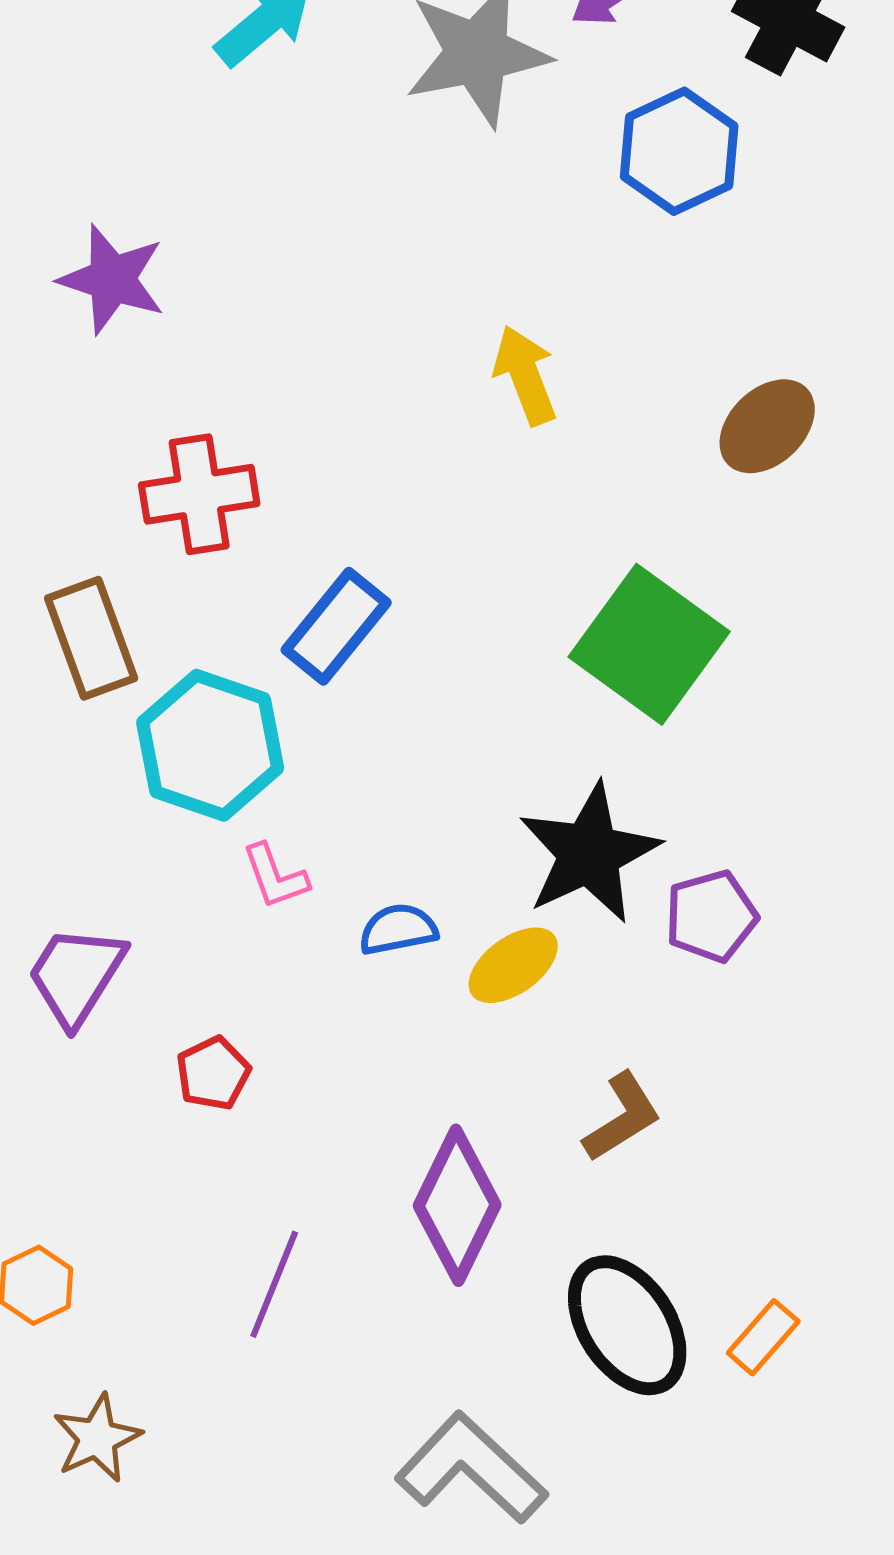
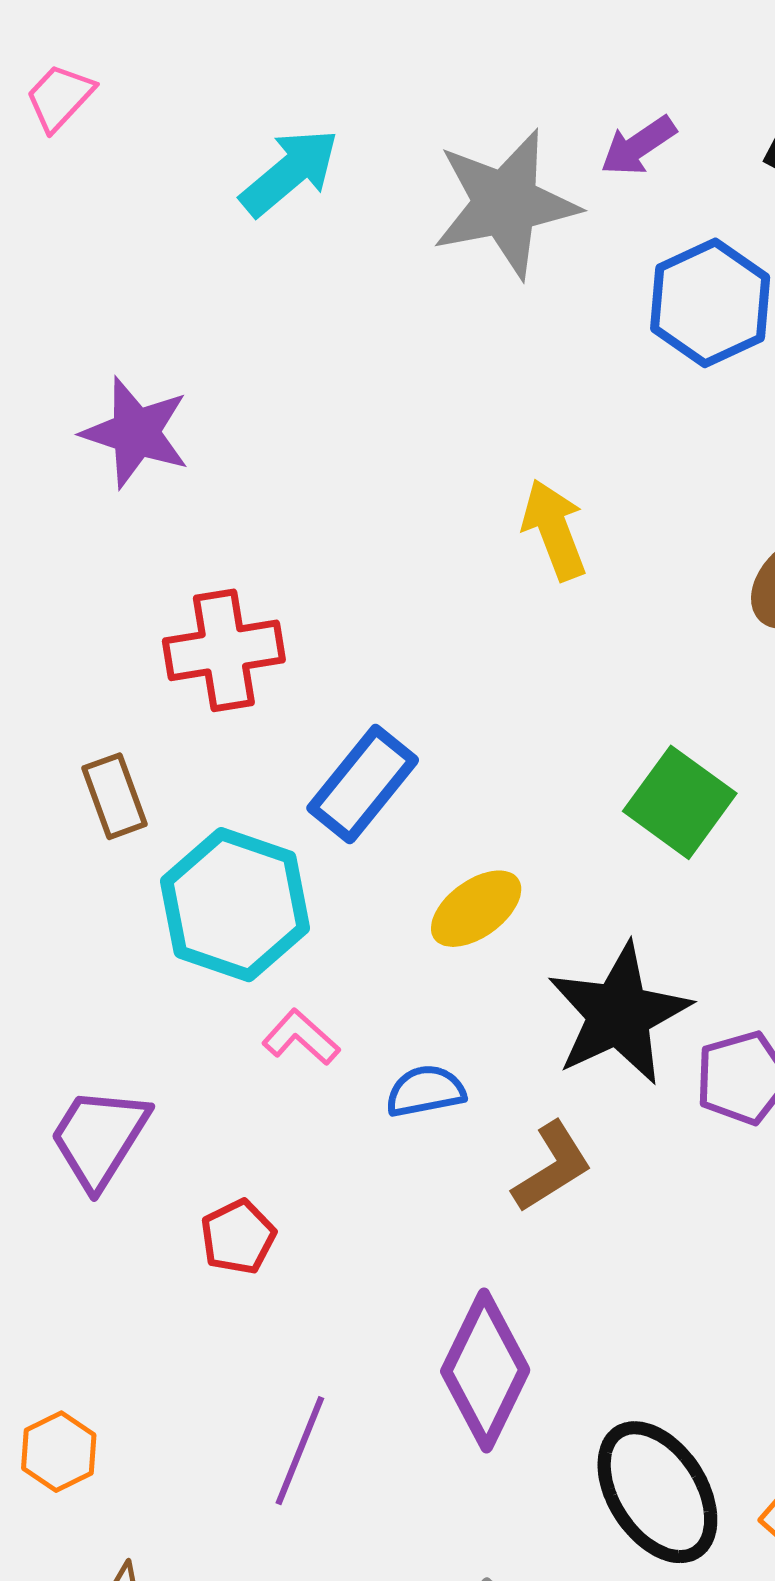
brown rectangle: (91, 638) -> (114, 796), size x0.7
green square: (649, 644) -> (680, 802), size x0.7
pink L-shape: (275, 876) -> (301, 1037), turned 152
yellow ellipse: (513, 965) -> (476, 909), moved
brown L-shape: (622, 1117) -> (552, 1167), moved

